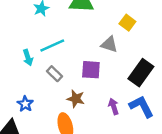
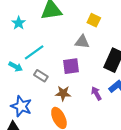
cyan arrow: (28, 58) -> (16, 67), turned -32
blue star: (25, 104) -> (21, 106), size x1.5

